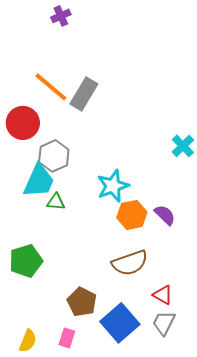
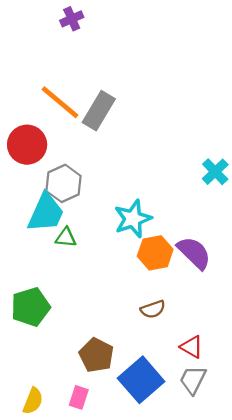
purple semicircle: (165, 215) -> (194, 253), size x1.4
brown semicircle: (130, 263) -> (153, 309), size x0.6

